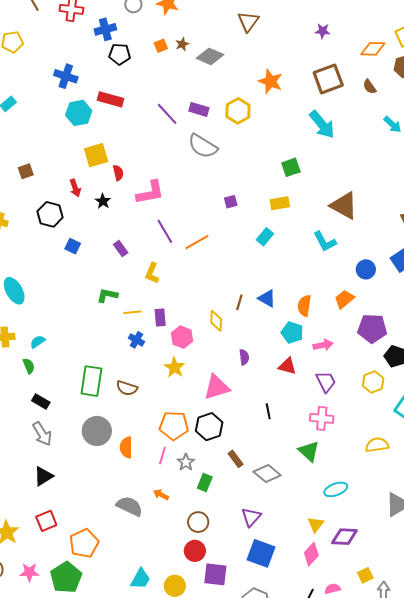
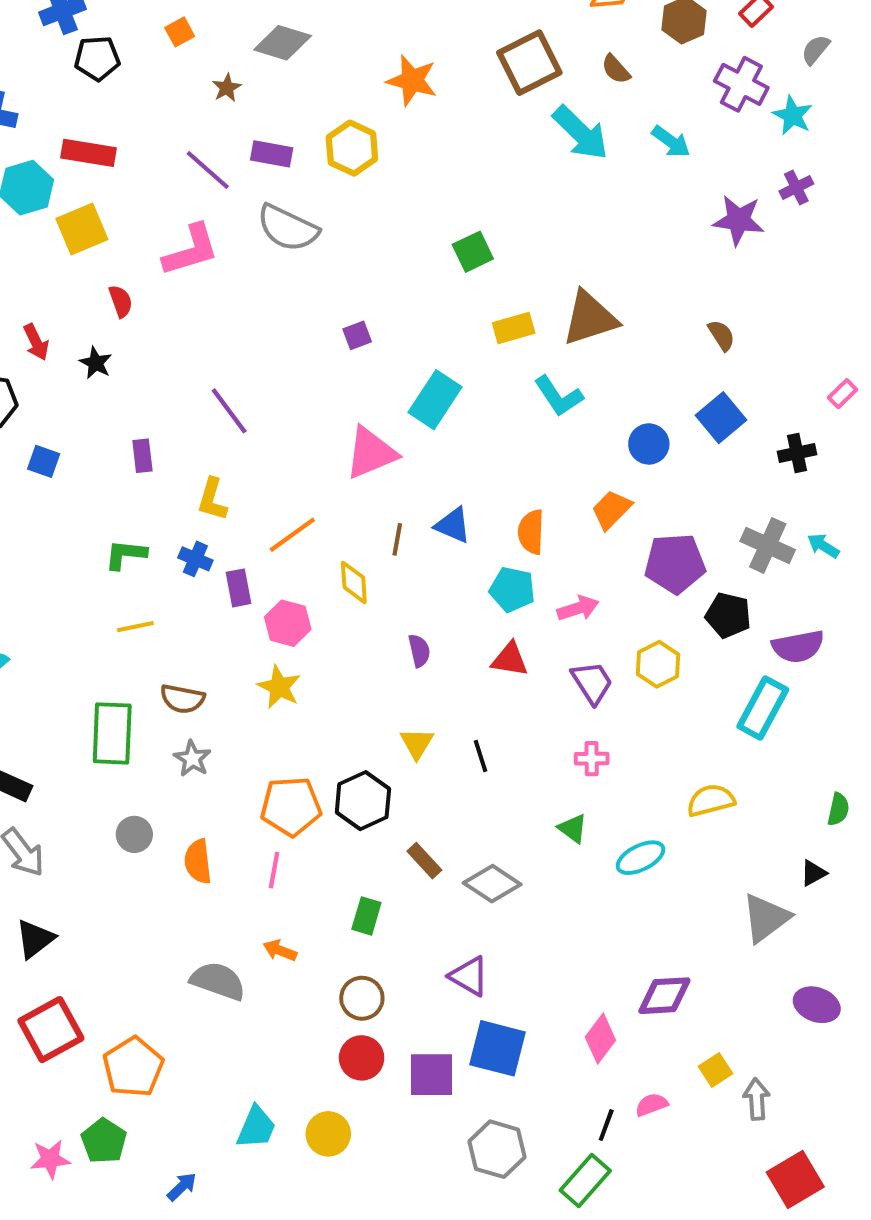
brown star: (182, 44) -> (227, 88), moved
cyan arrow: (322, 125) -> (580, 133), moved
yellow square: (96, 155) -> (82, 229), moved
pink L-shape: (150, 192) -> (191, 250), moved
yellow rectangle: (280, 203) -> (514, 328), moved
brown triangle: (344, 206) -> (590, 318), turned -40
cyan rectangle: (265, 237) -> (435, 400), size x1.5
orange line: (197, 242) -> (292, 535), moved
purple rectangle: (121, 249) -> (142, 456), turned 35
yellow line: (133, 312) -> (135, 627), moved
blue cross: (136, 340) -> (195, 559), moved
yellow hexagon: (373, 382) -> (658, 664), moved
pink triangle: (217, 387) -> (371, 453), moved
brown semicircle: (127, 388) -> (182, 699), moved
pink cross: (322, 418) -> (592, 759), size x0.7
gray circle: (97, 431) -> (134, 834), size x0.6
green triangle: (309, 451) -> (573, 828), size x0.7
gray star: (186, 462) -> (192, 759), moved
cyan ellipse: (336, 489) -> (640, 858), moved
purple triangle: (251, 517) -> (469, 976), turned -35
red square: (46, 521) -> (51, 1030), size x1.4
yellow triangle: (316, 524) -> (417, 743), moved
pink star: (29, 572) -> (50, 1159), moved
purple square: (215, 574) -> (431, 1075), moved
green pentagon: (66, 577) -> (104, 1141), size x0.7

